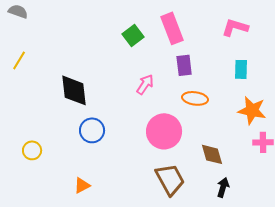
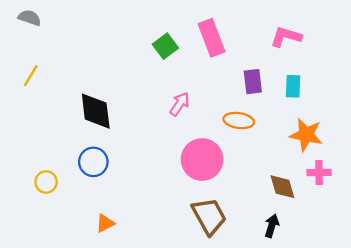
purple rectangle: (184, 65) -> (253, 82), moved
blue circle: (92, 130) -> (93, 162), moved
brown diamond: (212, 154) -> (282, 187), moved

